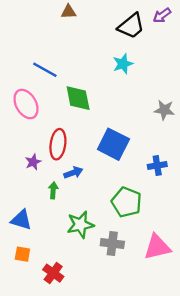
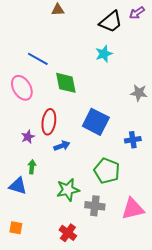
green arrow: (53, 190) -> (32, 167), moved
orange square: (22, 254) -> (16, 228), moved
red cross: (53, 273) -> (68, 233), moved

